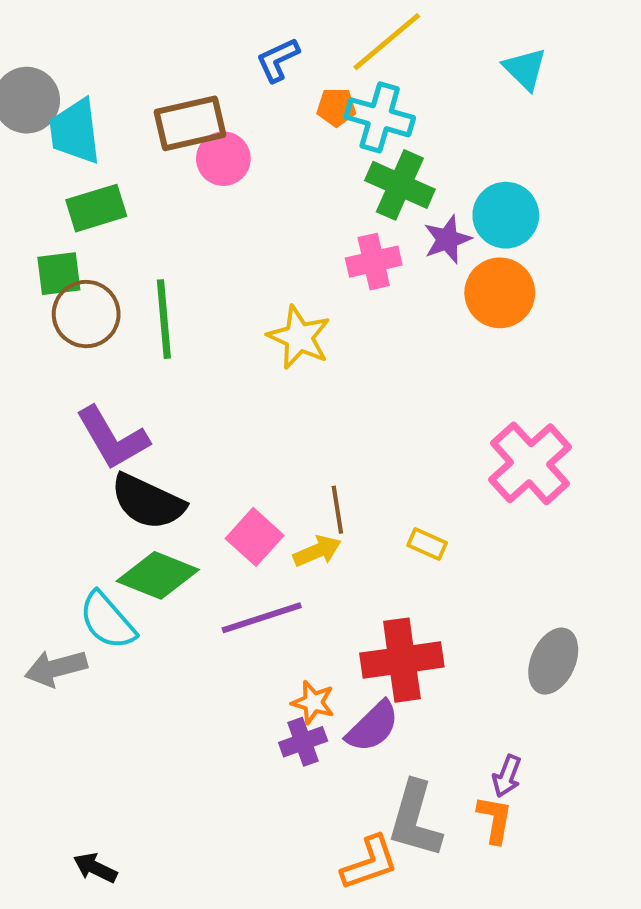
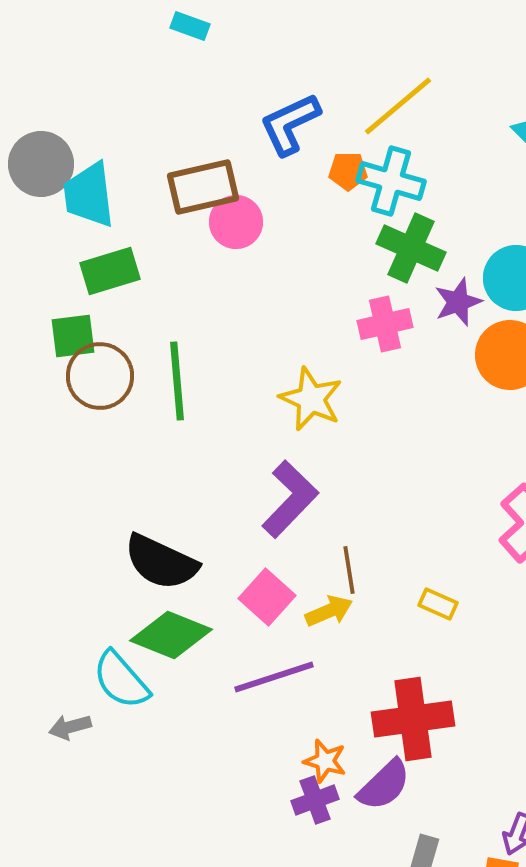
blue L-shape: (278, 60) -> (290, 124), size x1.4
purple L-shape: (112, 438) -> (290, 499), moved, turned -106
gray arrow: (56, 668) -> (70, 727), size x0.7

